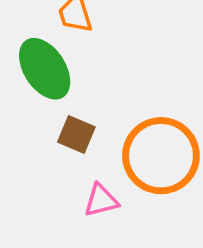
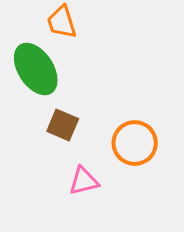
orange circle: (161, 156) -> (135, 143), size x0.7

